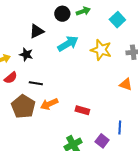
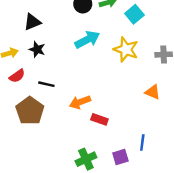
cyan square: (117, 20) -> (134, 14), moved
black triangle: (37, 31) -> (32, 22), moved
orange arrow: (49, 104) -> (80, 102), moved
purple square: (102, 141) -> (120, 157), turned 32

